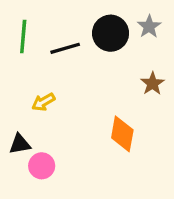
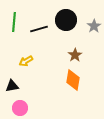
gray star: (149, 26) -> (94, 26), moved
brown star: (152, 84) -> (75, 55), moved
pink circle: (42, 166) -> (20, 108), moved

